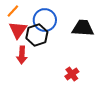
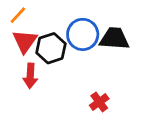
blue circle: (45, 20) -> (83, 34), moved

